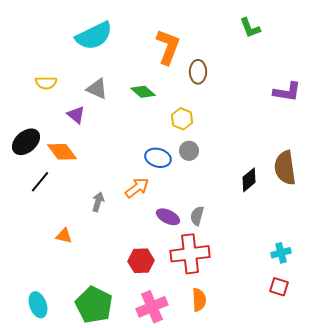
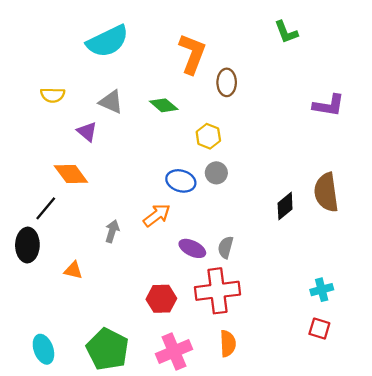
black ellipse: (26, 142) -> (27, 245), moved, turned -48

